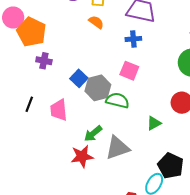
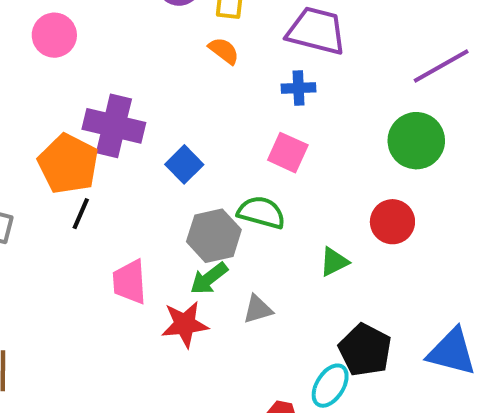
orange pentagon: (31, 32) -> (68, 164), moved
purple cross: (44, 61) -> (114, 126), size x1.8
gray hexagon: (98, 88) -> (214, 236), moved
pink trapezoid: (59, 110) -> (130, 282), moved
gray triangle: (117, 148) -> (258, 309), size x0.6

